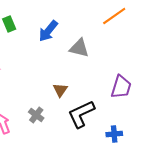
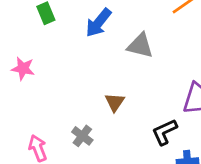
black L-shape: (81, 114) -> (165, 132), moved, size x0.7

